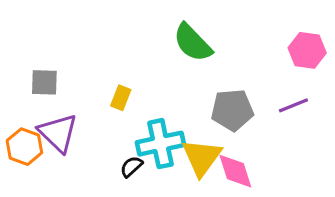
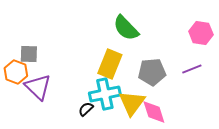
yellow rectangle: (121, 98) -> (110, 64), moved, size x1.8
orange hexagon: (24, 147) -> (16, 72), moved

